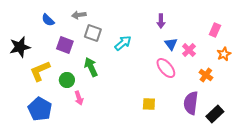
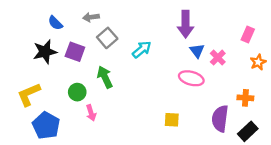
purple arrow: (161, 21) -> (186, 24), size x1.6
gray square: (93, 33) -> (107, 38), turned 30
black star: (20, 47) -> (45, 52), moved
pink ellipse: (166, 68) -> (191, 78), turned -35
yellow L-shape: (40, 71) -> (29, 94), moved
orange cross: (206, 75) -> (245, 98), moved, turned -32

